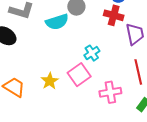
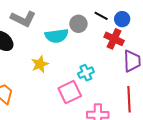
yellow star: (50, 81) -> (40, 64), moved

